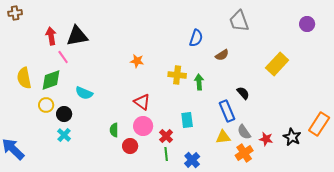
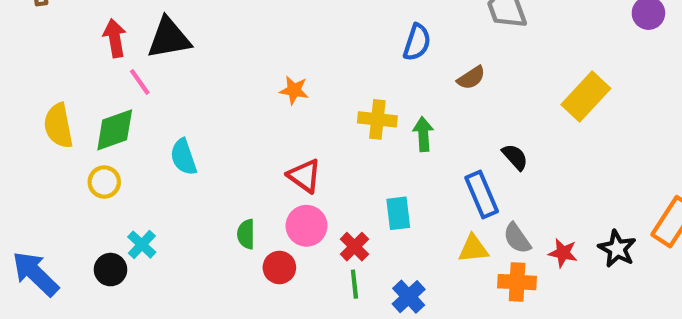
cyan semicircle: (84, 93) -> (183, 157), turned 48
black circle: (64, 114) -> (111, 270), moved
orange cross: (244, 153) -> (517, 282), turned 36

